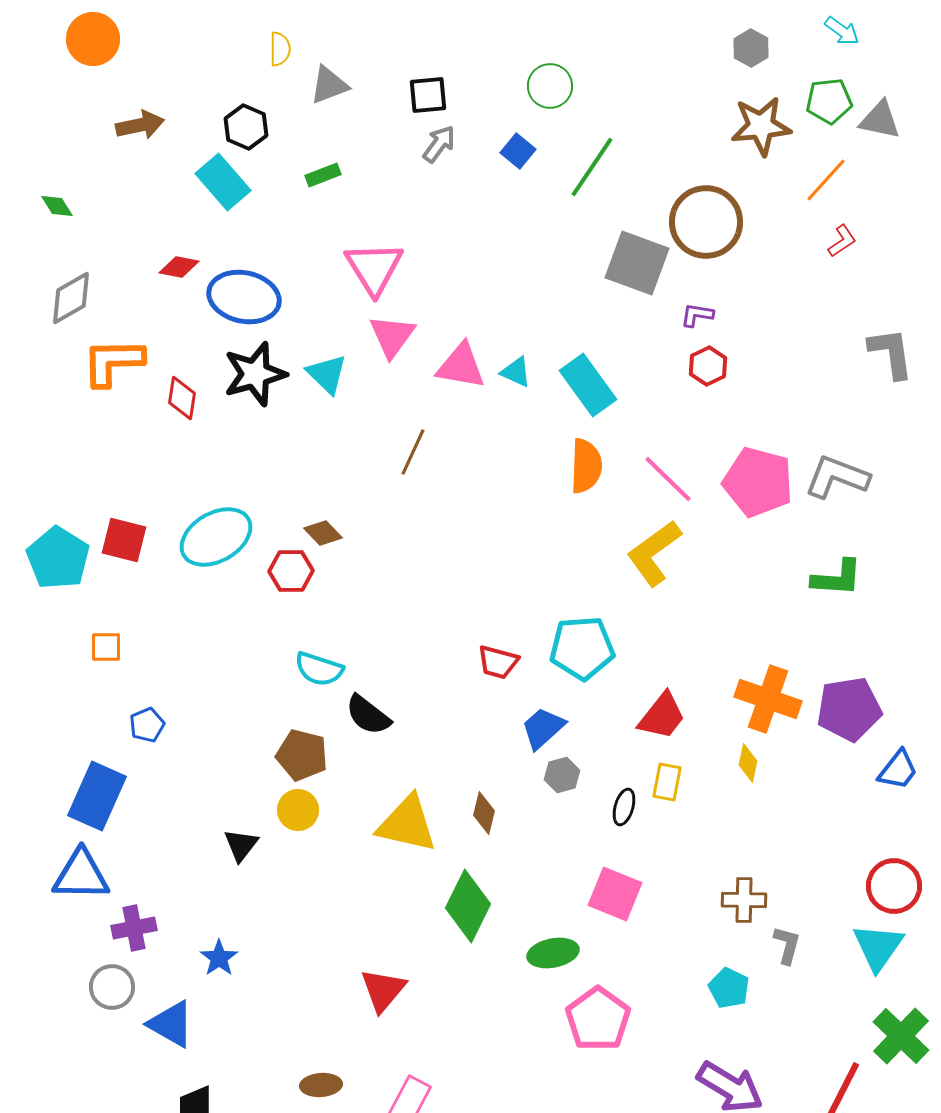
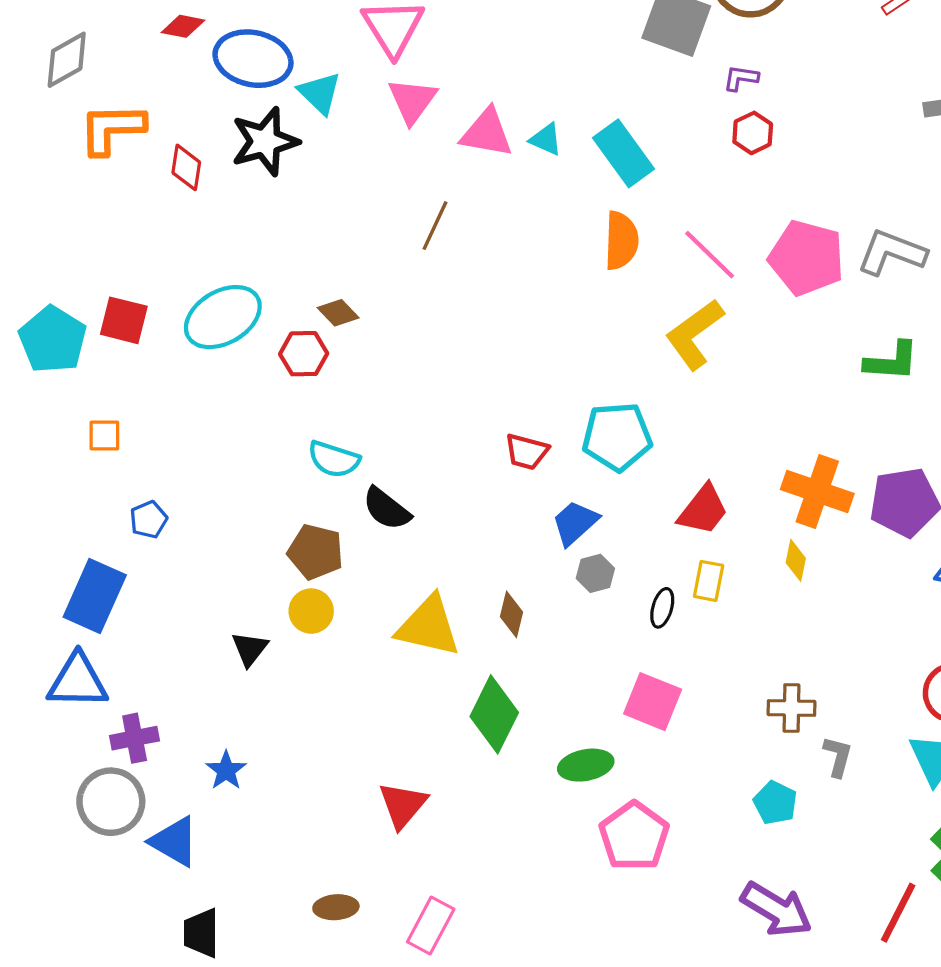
cyan triangle: (327, 374) -> (320, 93), moved
gray circle: (112, 987) -> (111, 802), size x1.4

